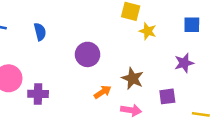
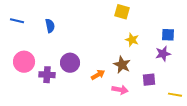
blue square: (192, 25) -> (168, 35), moved
yellow star: (148, 31) -> (132, 40), moved
purple circle: (88, 54) -> (70, 63), moved

